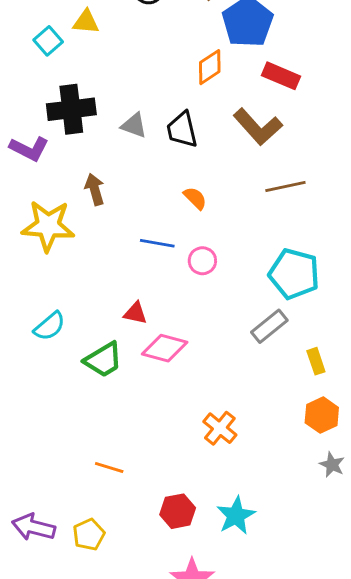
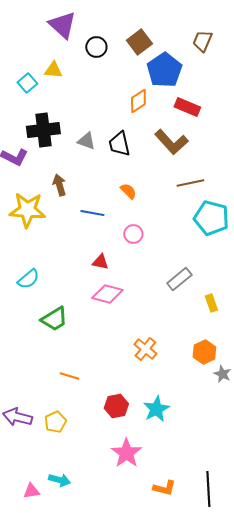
blue line: (157, 243) -> (92, 213), moved
cyan pentagon: (294, 274) -> (211, 218), moved
red triangle: (135, 313) -> (100, 262), moved
green trapezoid: (103, 360) -> (54, 319), moved
orange hexagon: (322, 415) -> (204, 352), moved

